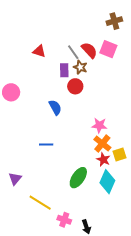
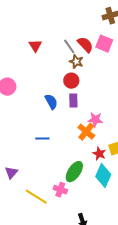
red triangle: (39, 51) -> (35, 46), turned 40
purple rectangle: (64, 70) -> (73, 101), moved
orange cross: (102, 143) -> (86, 132), moved
pink cross: (64, 220) -> (60, 190), moved

